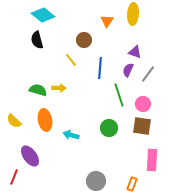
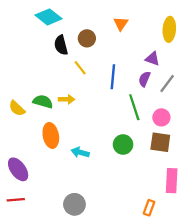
yellow ellipse: (133, 14) -> (169, 29), moved
black semicircle: (37, 40) -> (61, 45), moved
brown circle: (84, 40) -> (87, 38), moved
yellow semicircle: (14, 121) -> (17, 108), moved
purple ellipse: (30, 156) -> (18, 169), moved
red line: (14, 177) -> (16, 200), turned 63
gray circle: (96, 181) -> (74, 204), moved

